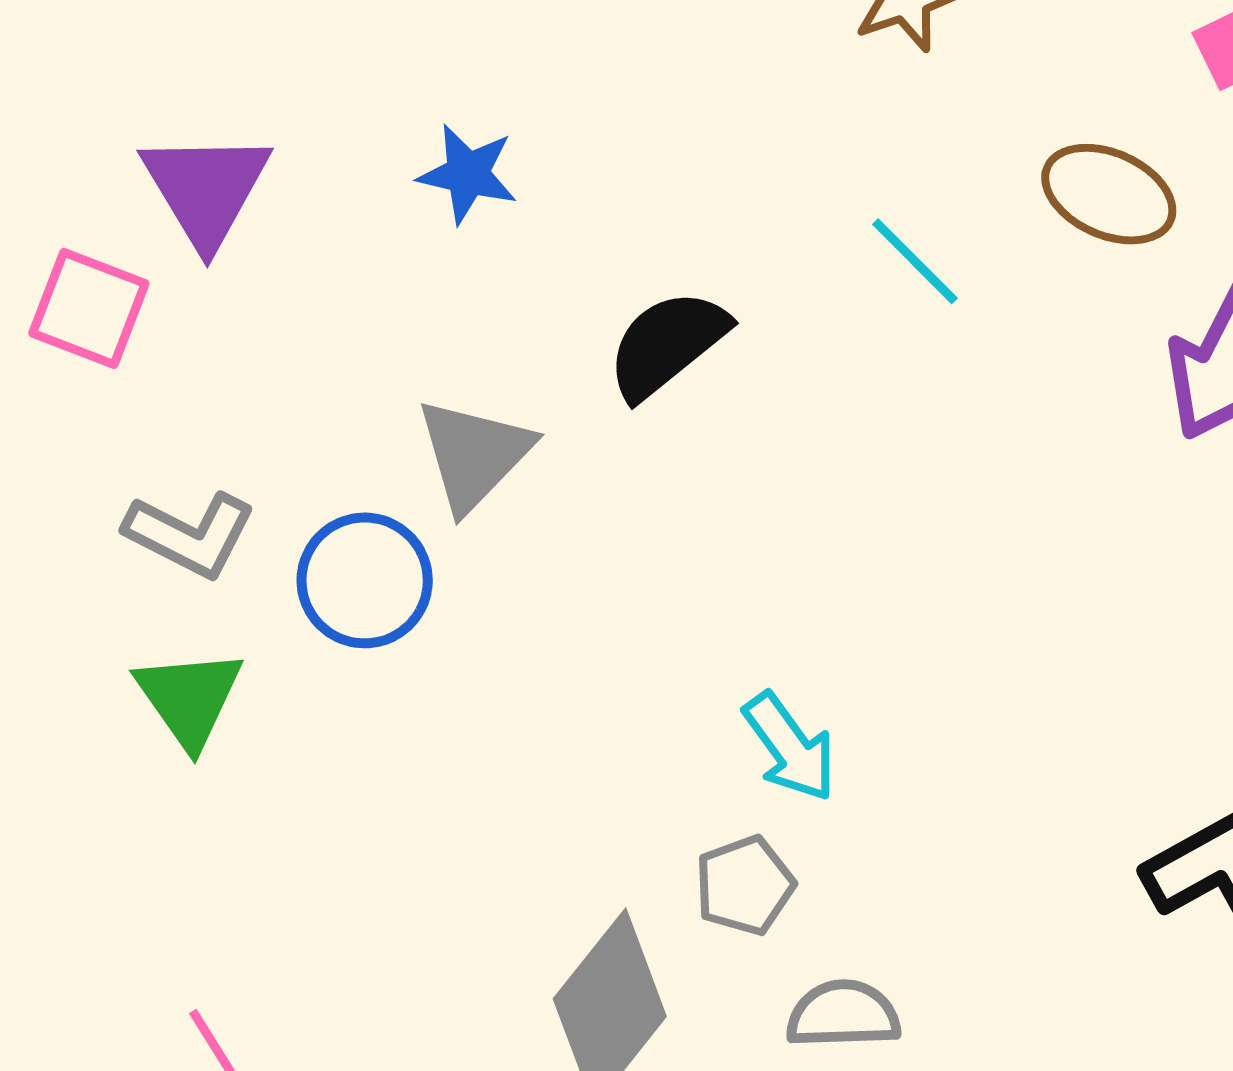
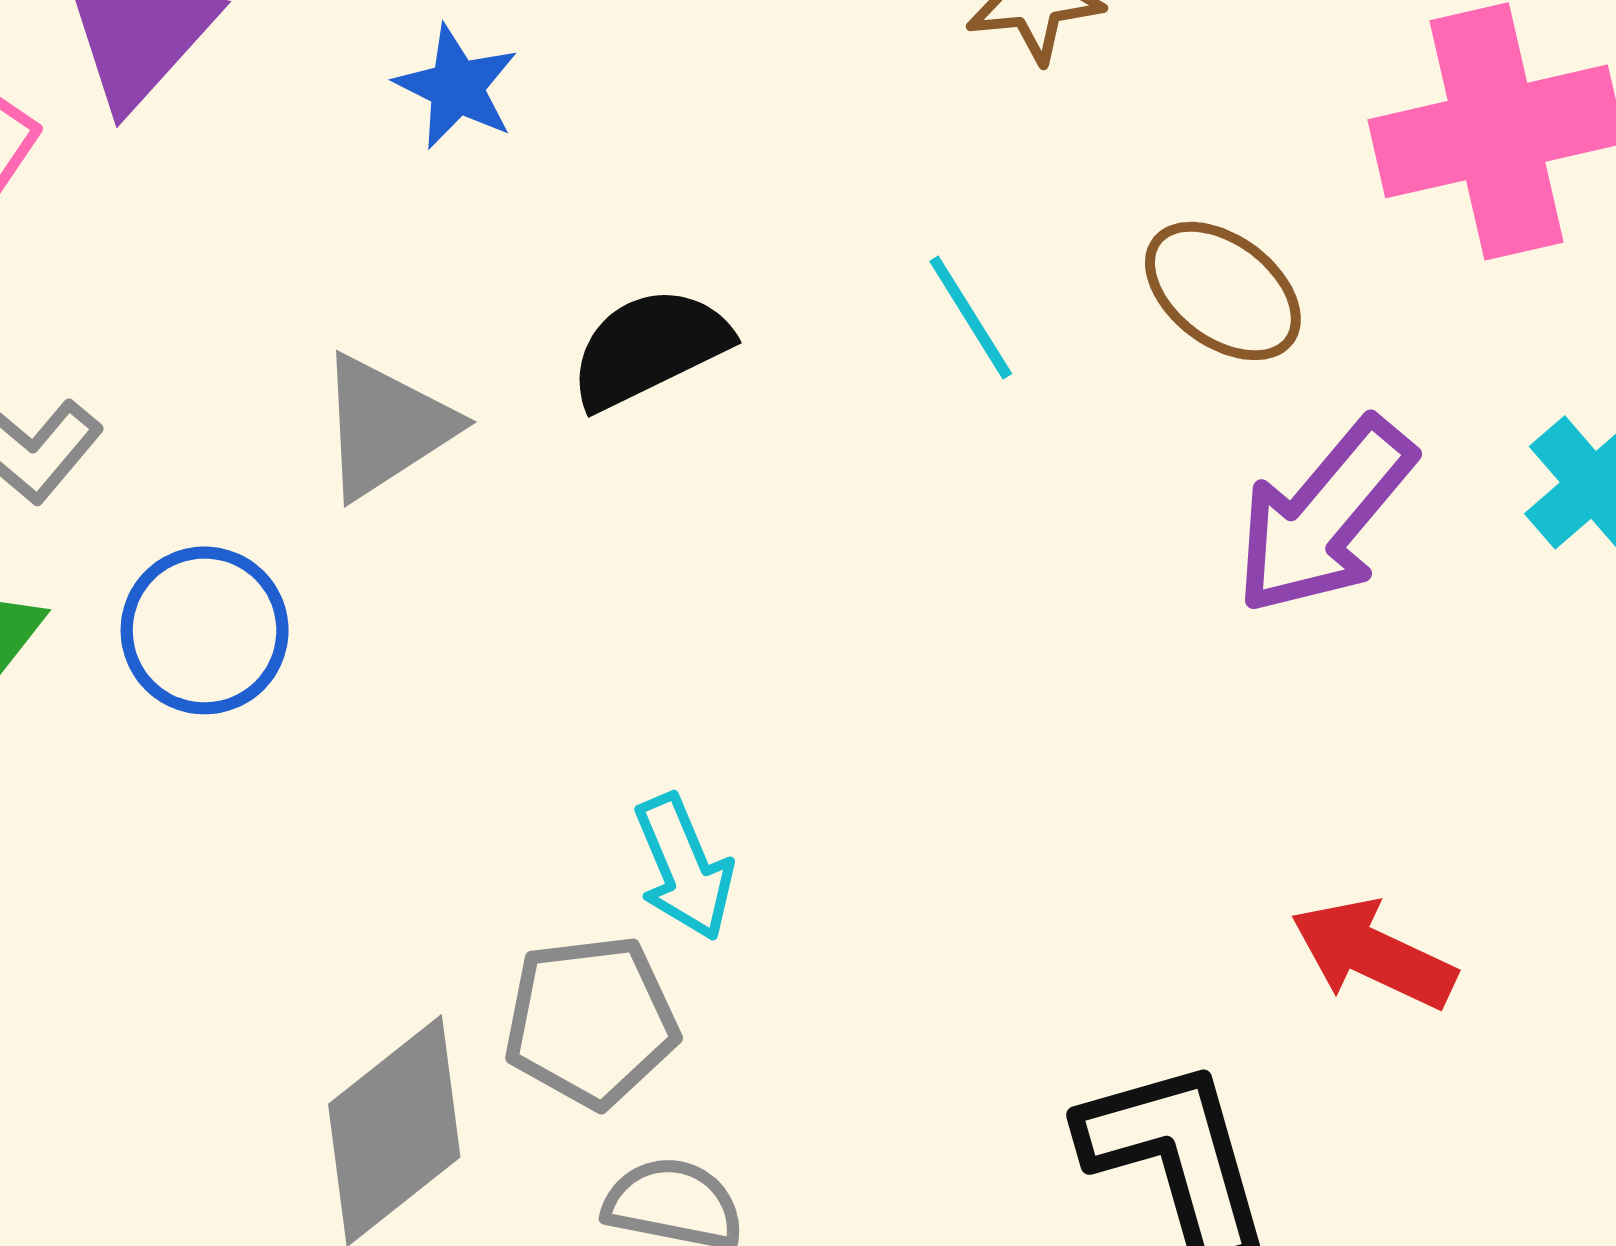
blue circle: (365, 580) -> (205, 630), moved
gray pentagon: (745, 885) -> (591, 1021), size x1.4

